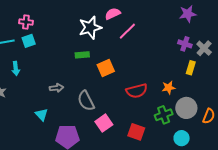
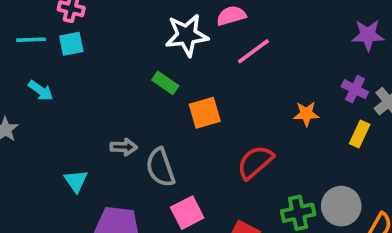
green rectangle: (82, 55) -> (165, 83), turned 32
cyan arrow: (16, 68) -> (41, 91), turned -56
gray arrow: (56, 88) -> (124, 147), moved
orange star: (169, 88) -> (306, 114), moved
red semicircle: (137, 91) -> (255, 162), turned 145

